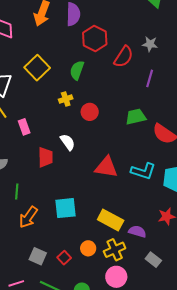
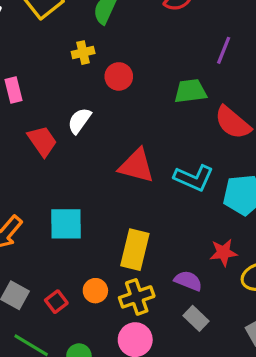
purple line: (150, 78) -> (224, 50), moved
white semicircle: (68, 142) -> (79, 121), turned -114
red trapezoid: (45, 157) -> (42, 141), turned -40
yellow rectangle: (111, 220) -> (135, 250), turned 70
purple semicircle: (137, 232) -> (188, 281), moved

